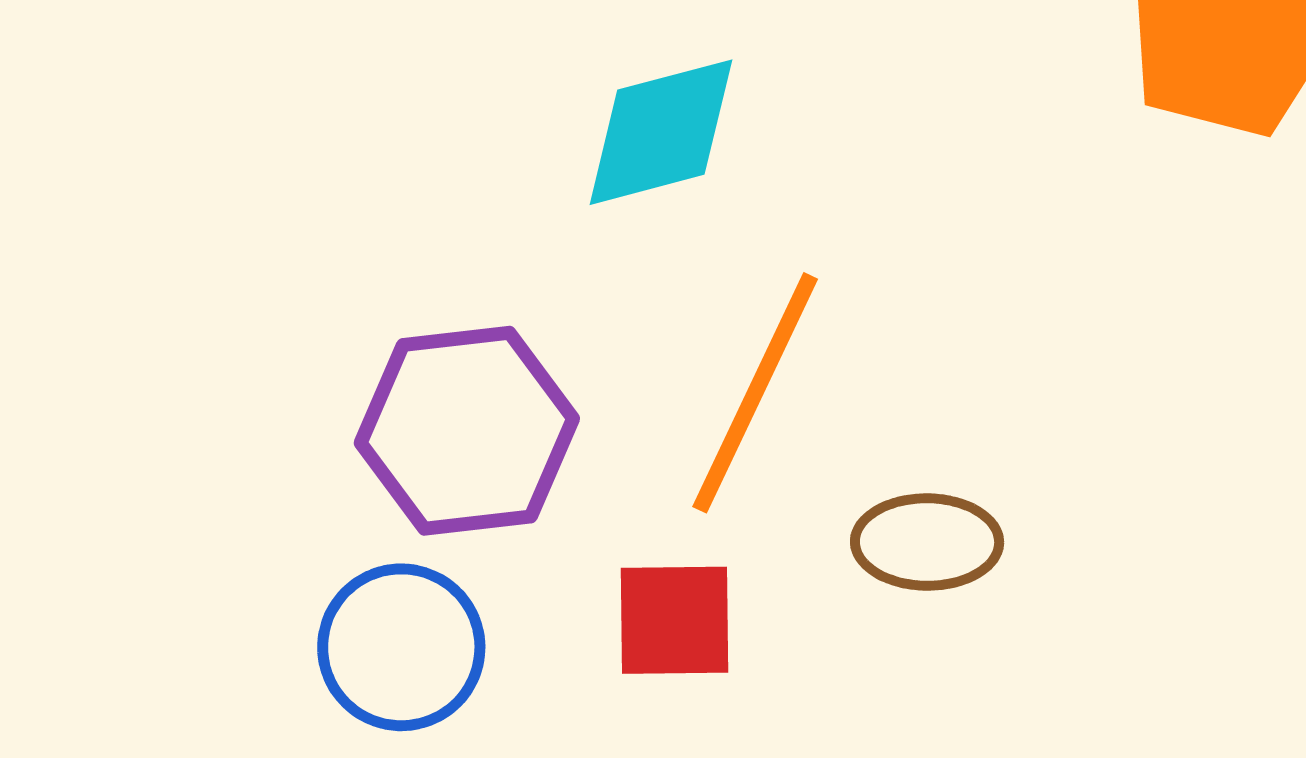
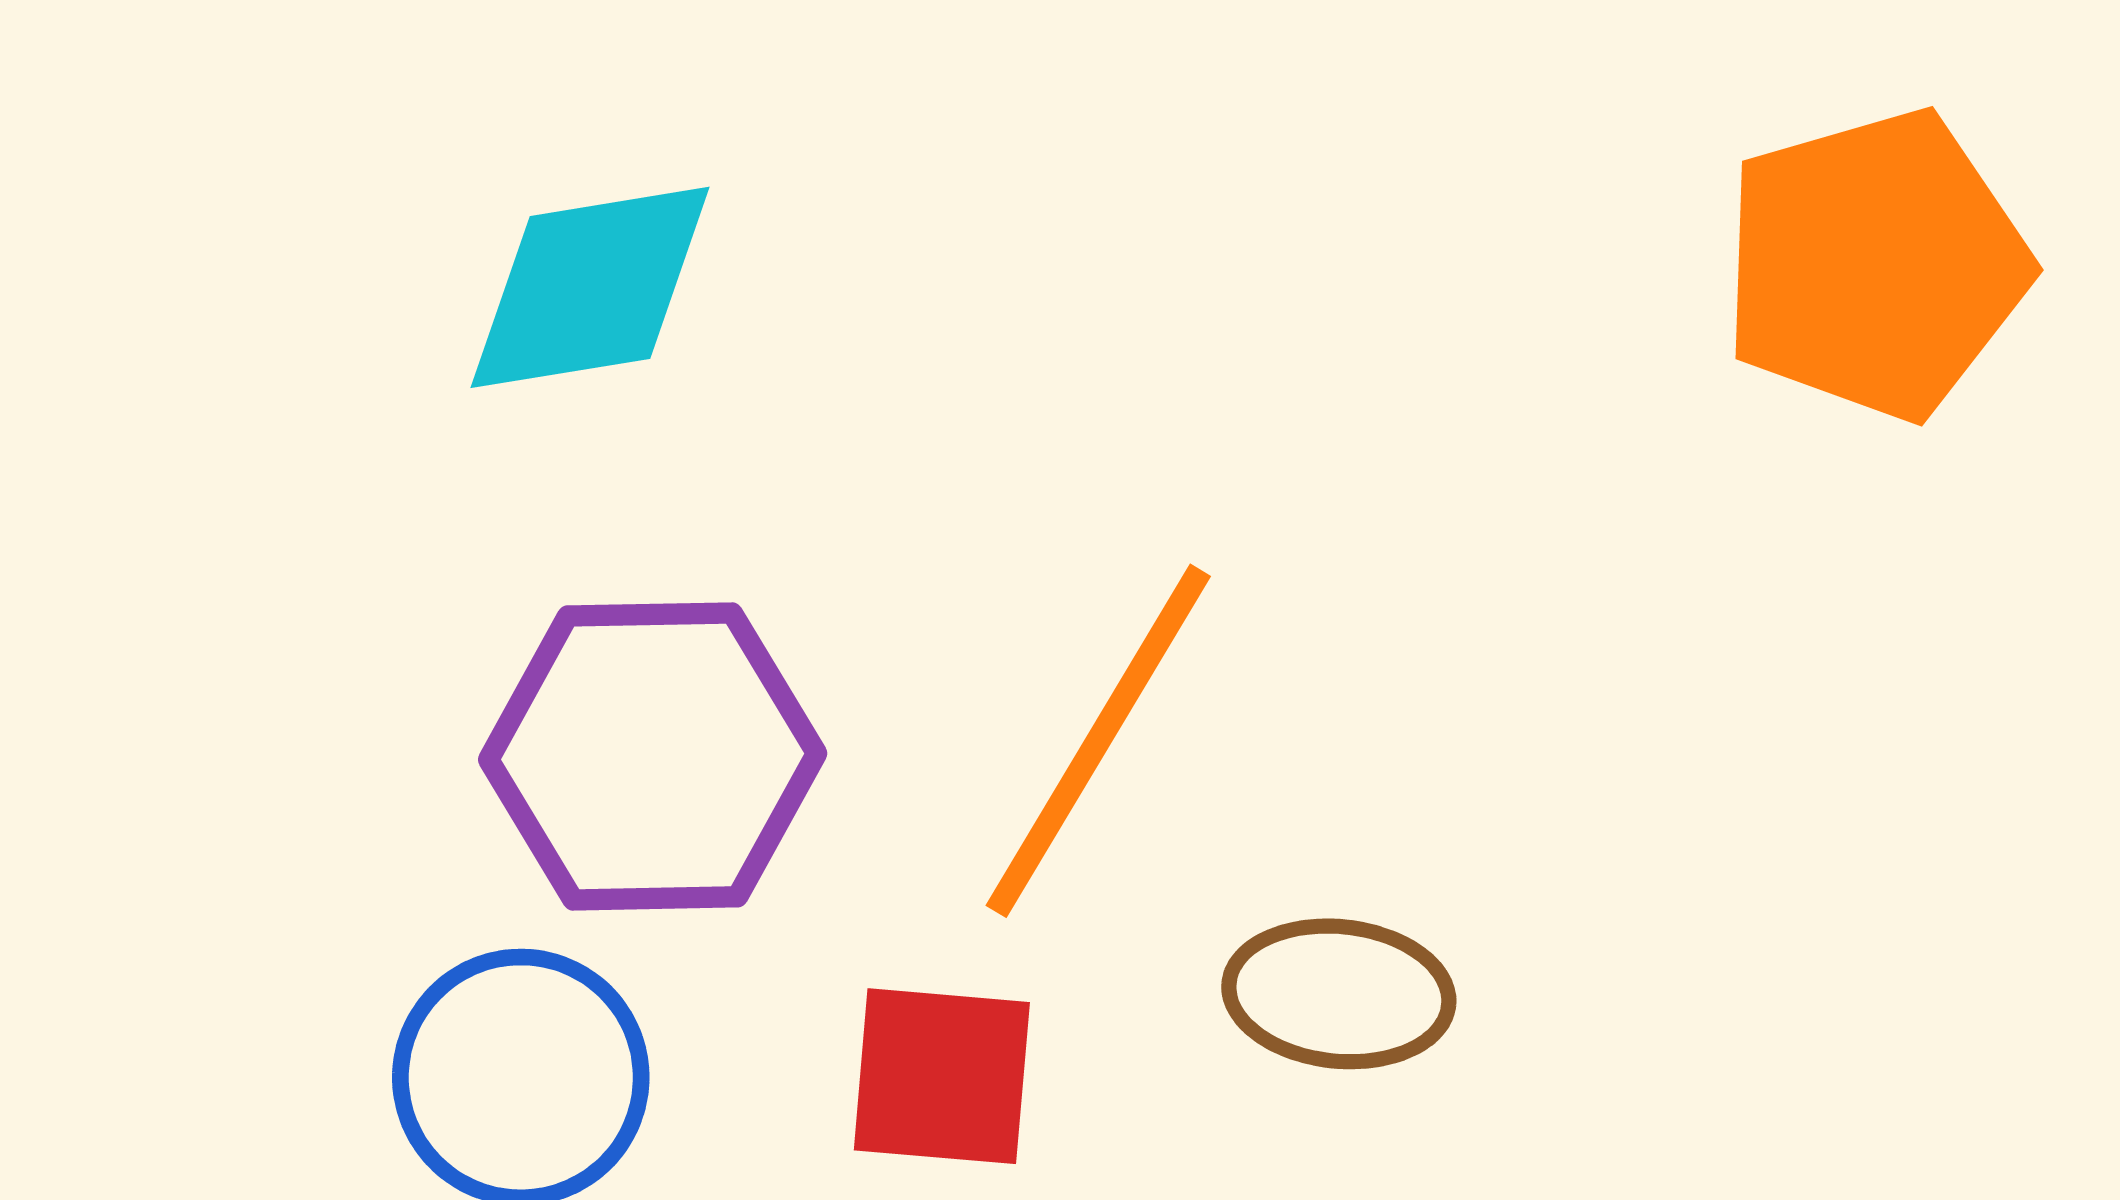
cyan diamond: (661, 132) -> (590, 287), moved

